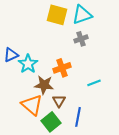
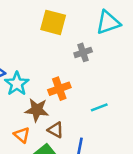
cyan triangle: (82, 15) -> (108, 22), moved
brown triangle: (59, 101) -> (56, 130), turned -32
orange triangle: (32, 105) -> (22, 135), size x0.6

